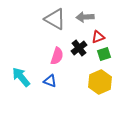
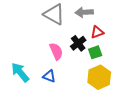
green square: (104, 54) -> (95, 52), moved
pink semicircle: (57, 56) -> (56, 51), turned -42

